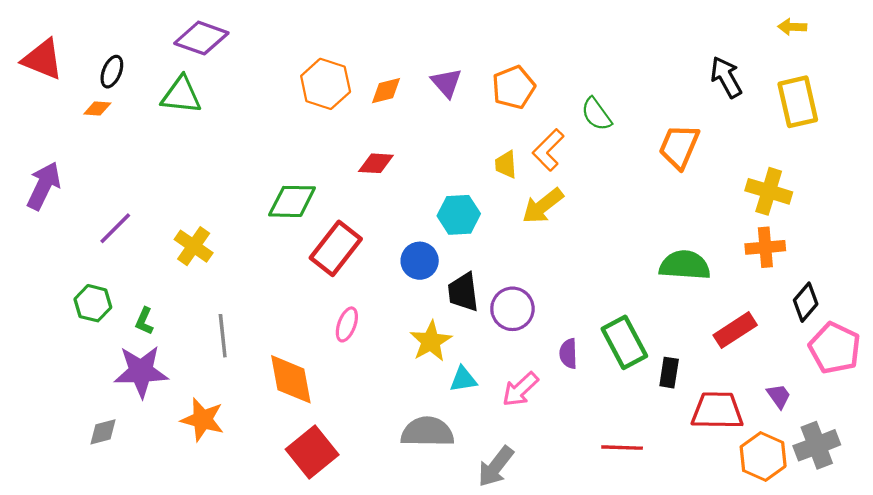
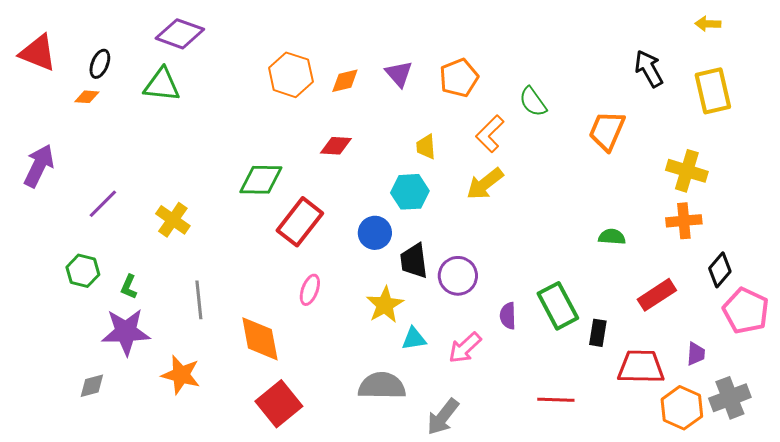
yellow trapezoid: (506, 164) -> (426, 147), moved
green semicircle: (685, 265) -> (612, 237), size x0.6
purple trapezoid: (779, 396) -> (696, 354), turned 40

